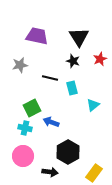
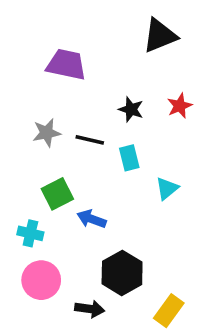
black triangle: (79, 37) -> (160, 36), moved, turned 40
gray star: (20, 65) -> (47, 133), moved
cyan cross: (25, 128) -> (30, 233), moved

